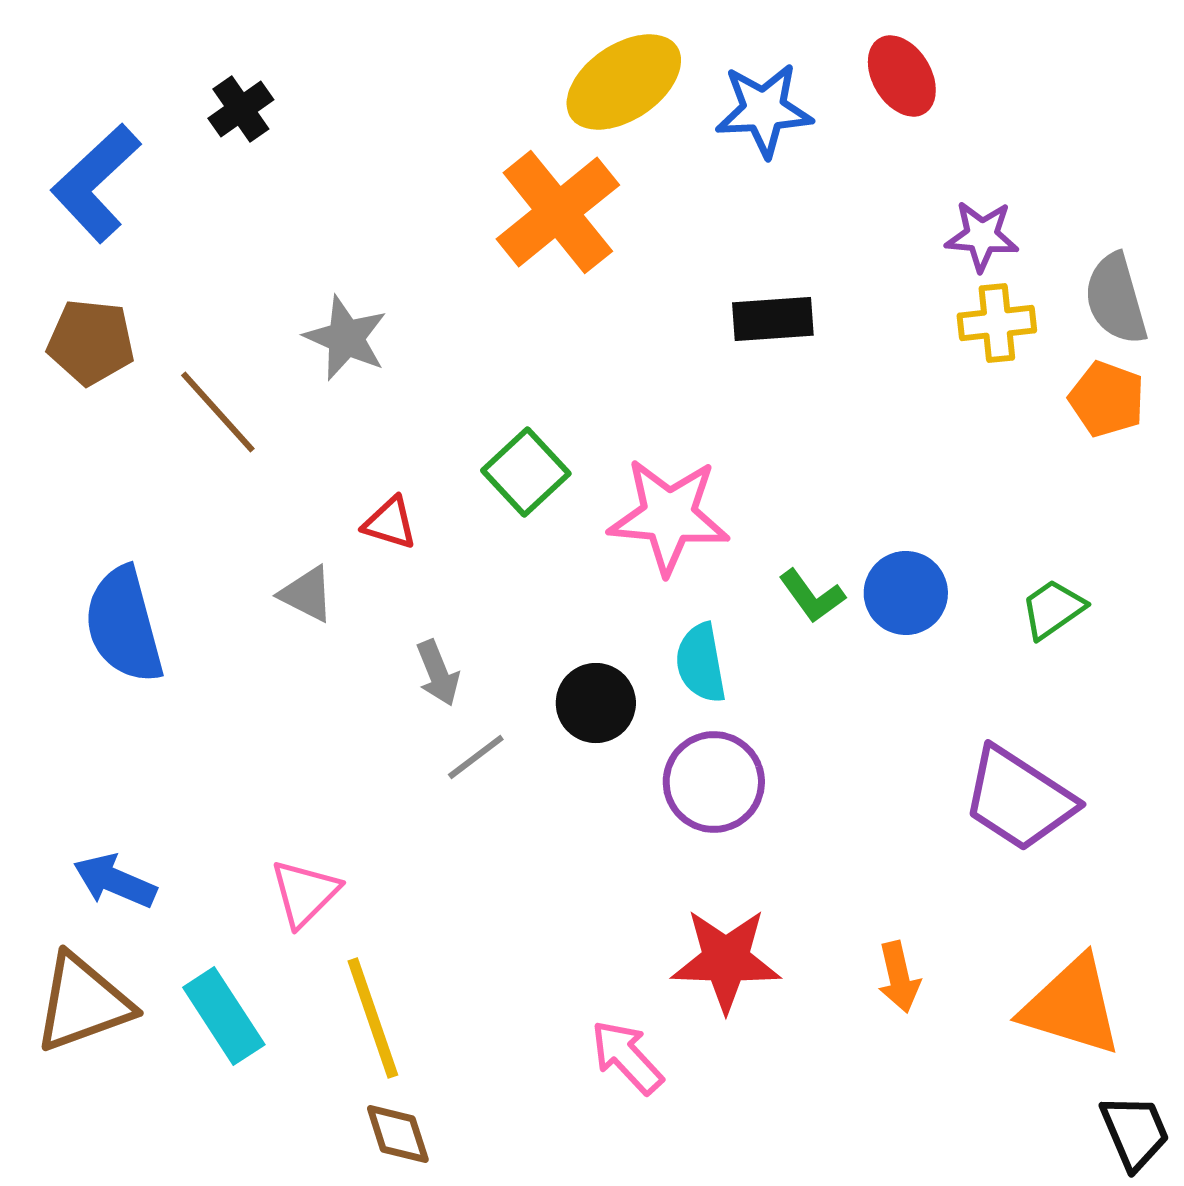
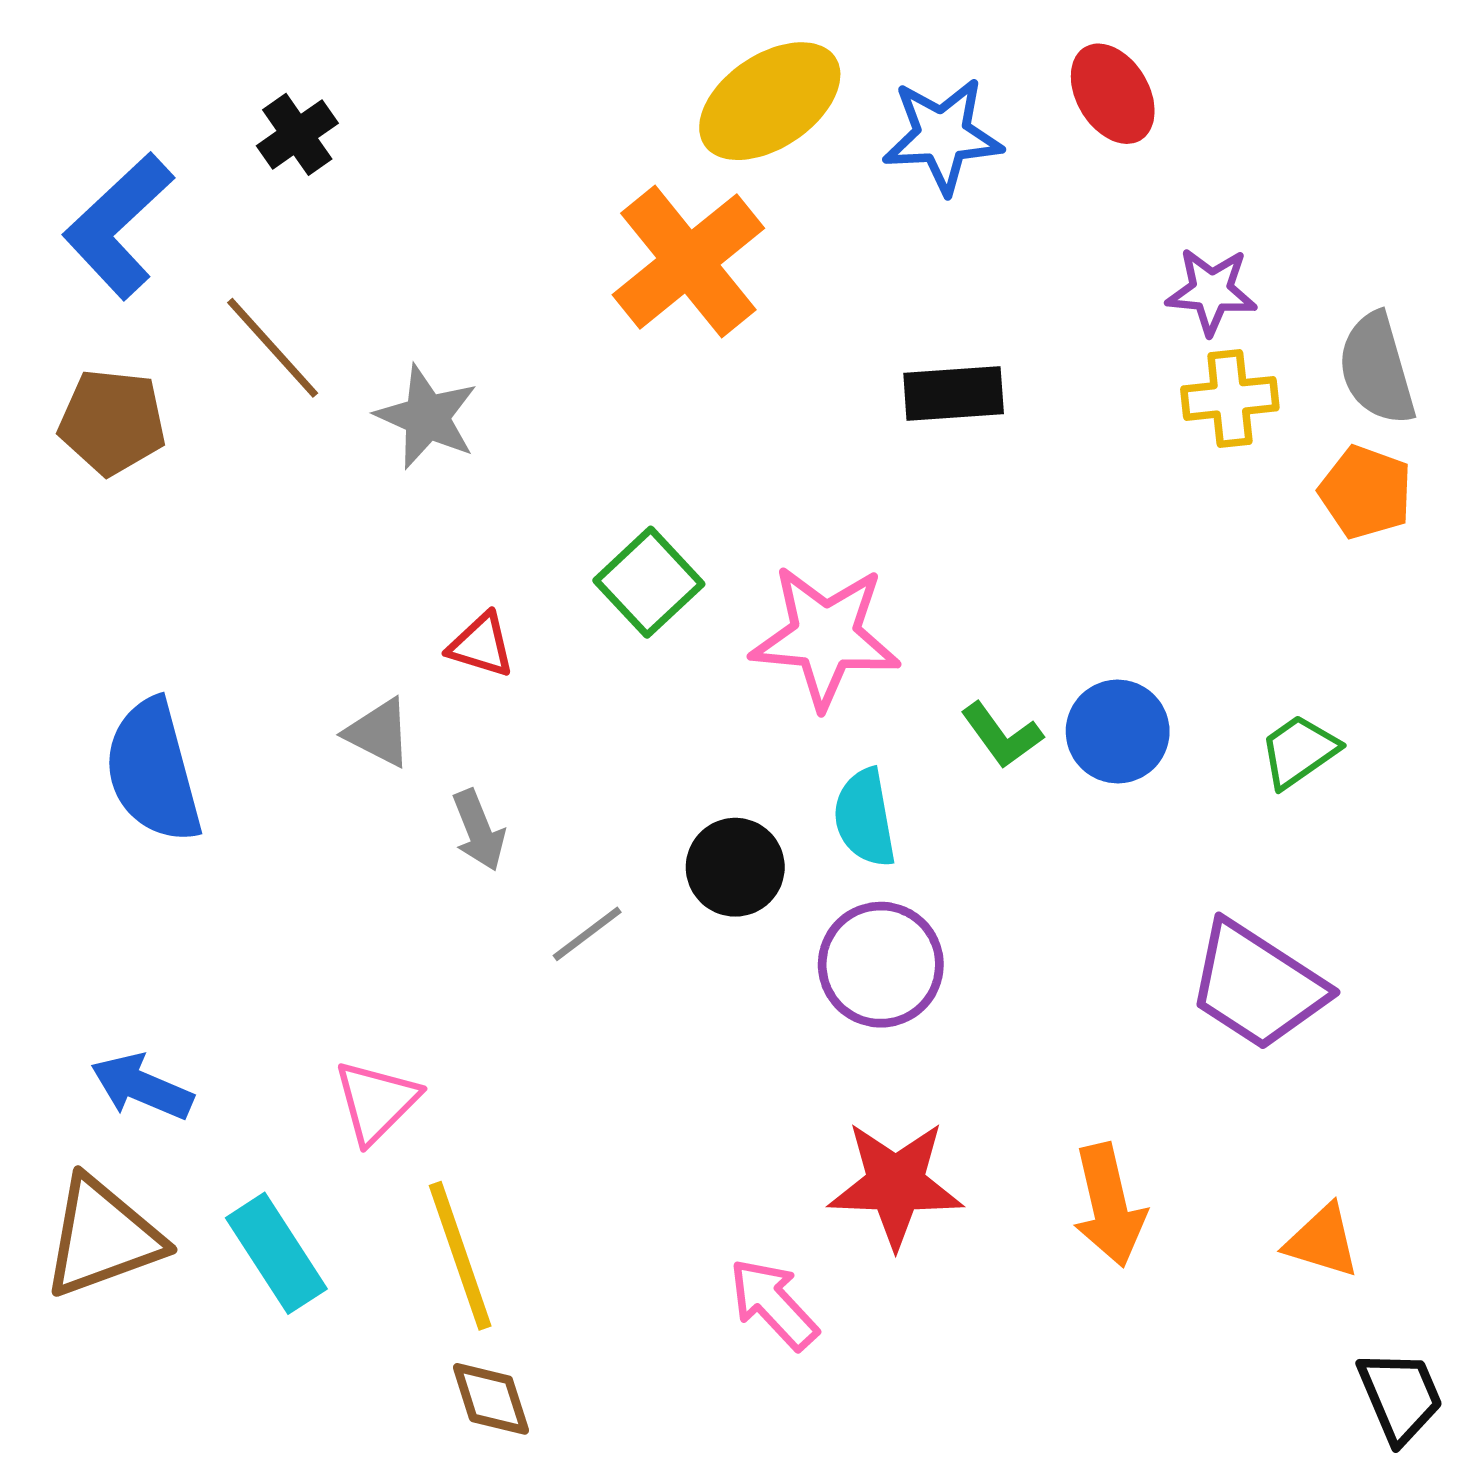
brown line: (218, 412) -> (273, 348), moved
gray arrow: (438, 673) -> (479, 830), moved
orange arrow: (899, 977) -> (1109, 1205), size x1.4
orange triangle: (1072, 1006) -> (1322, 1241), size x0.6

